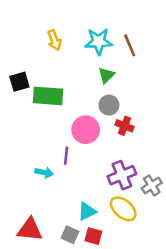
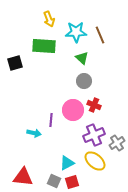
yellow arrow: (54, 40) -> (49, 19), moved
green triangle: (106, 75) -> (82, 58), turned -32
green rectangle: (48, 96) -> (44, 46), moved
red cross: (125, 126) -> (94, 105), moved
pink circle: (86, 130) -> (73, 110), moved
red square: (93, 236) -> (72, 182), turned -32

